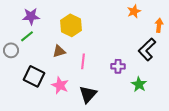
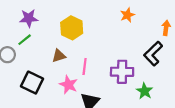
orange star: (134, 11) -> (127, 15), moved
purple cross: (118, 66) -> (122, 72), size x1.5
pink star: (60, 85) -> (68, 85), moved

